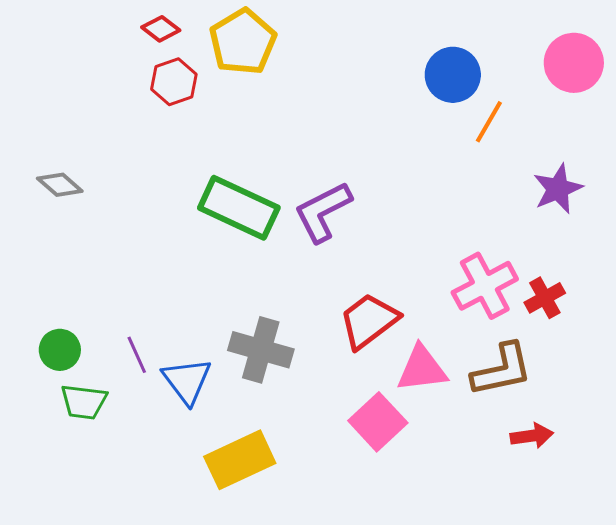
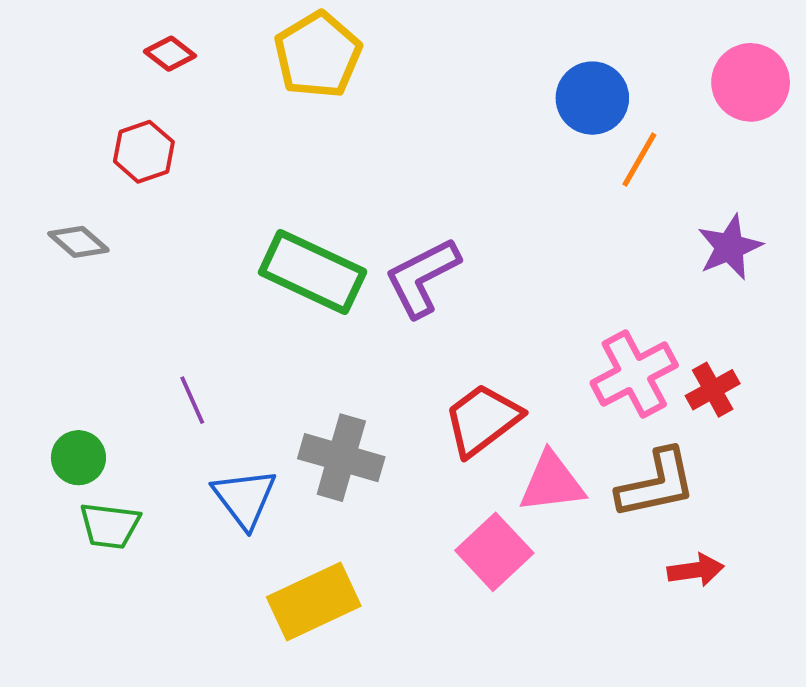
red diamond: (161, 29) -> (170, 54), moved
red hexagon: (174, 82) -> (144, 152), moved
purple line: (137, 355) -> (192, 400), moved

